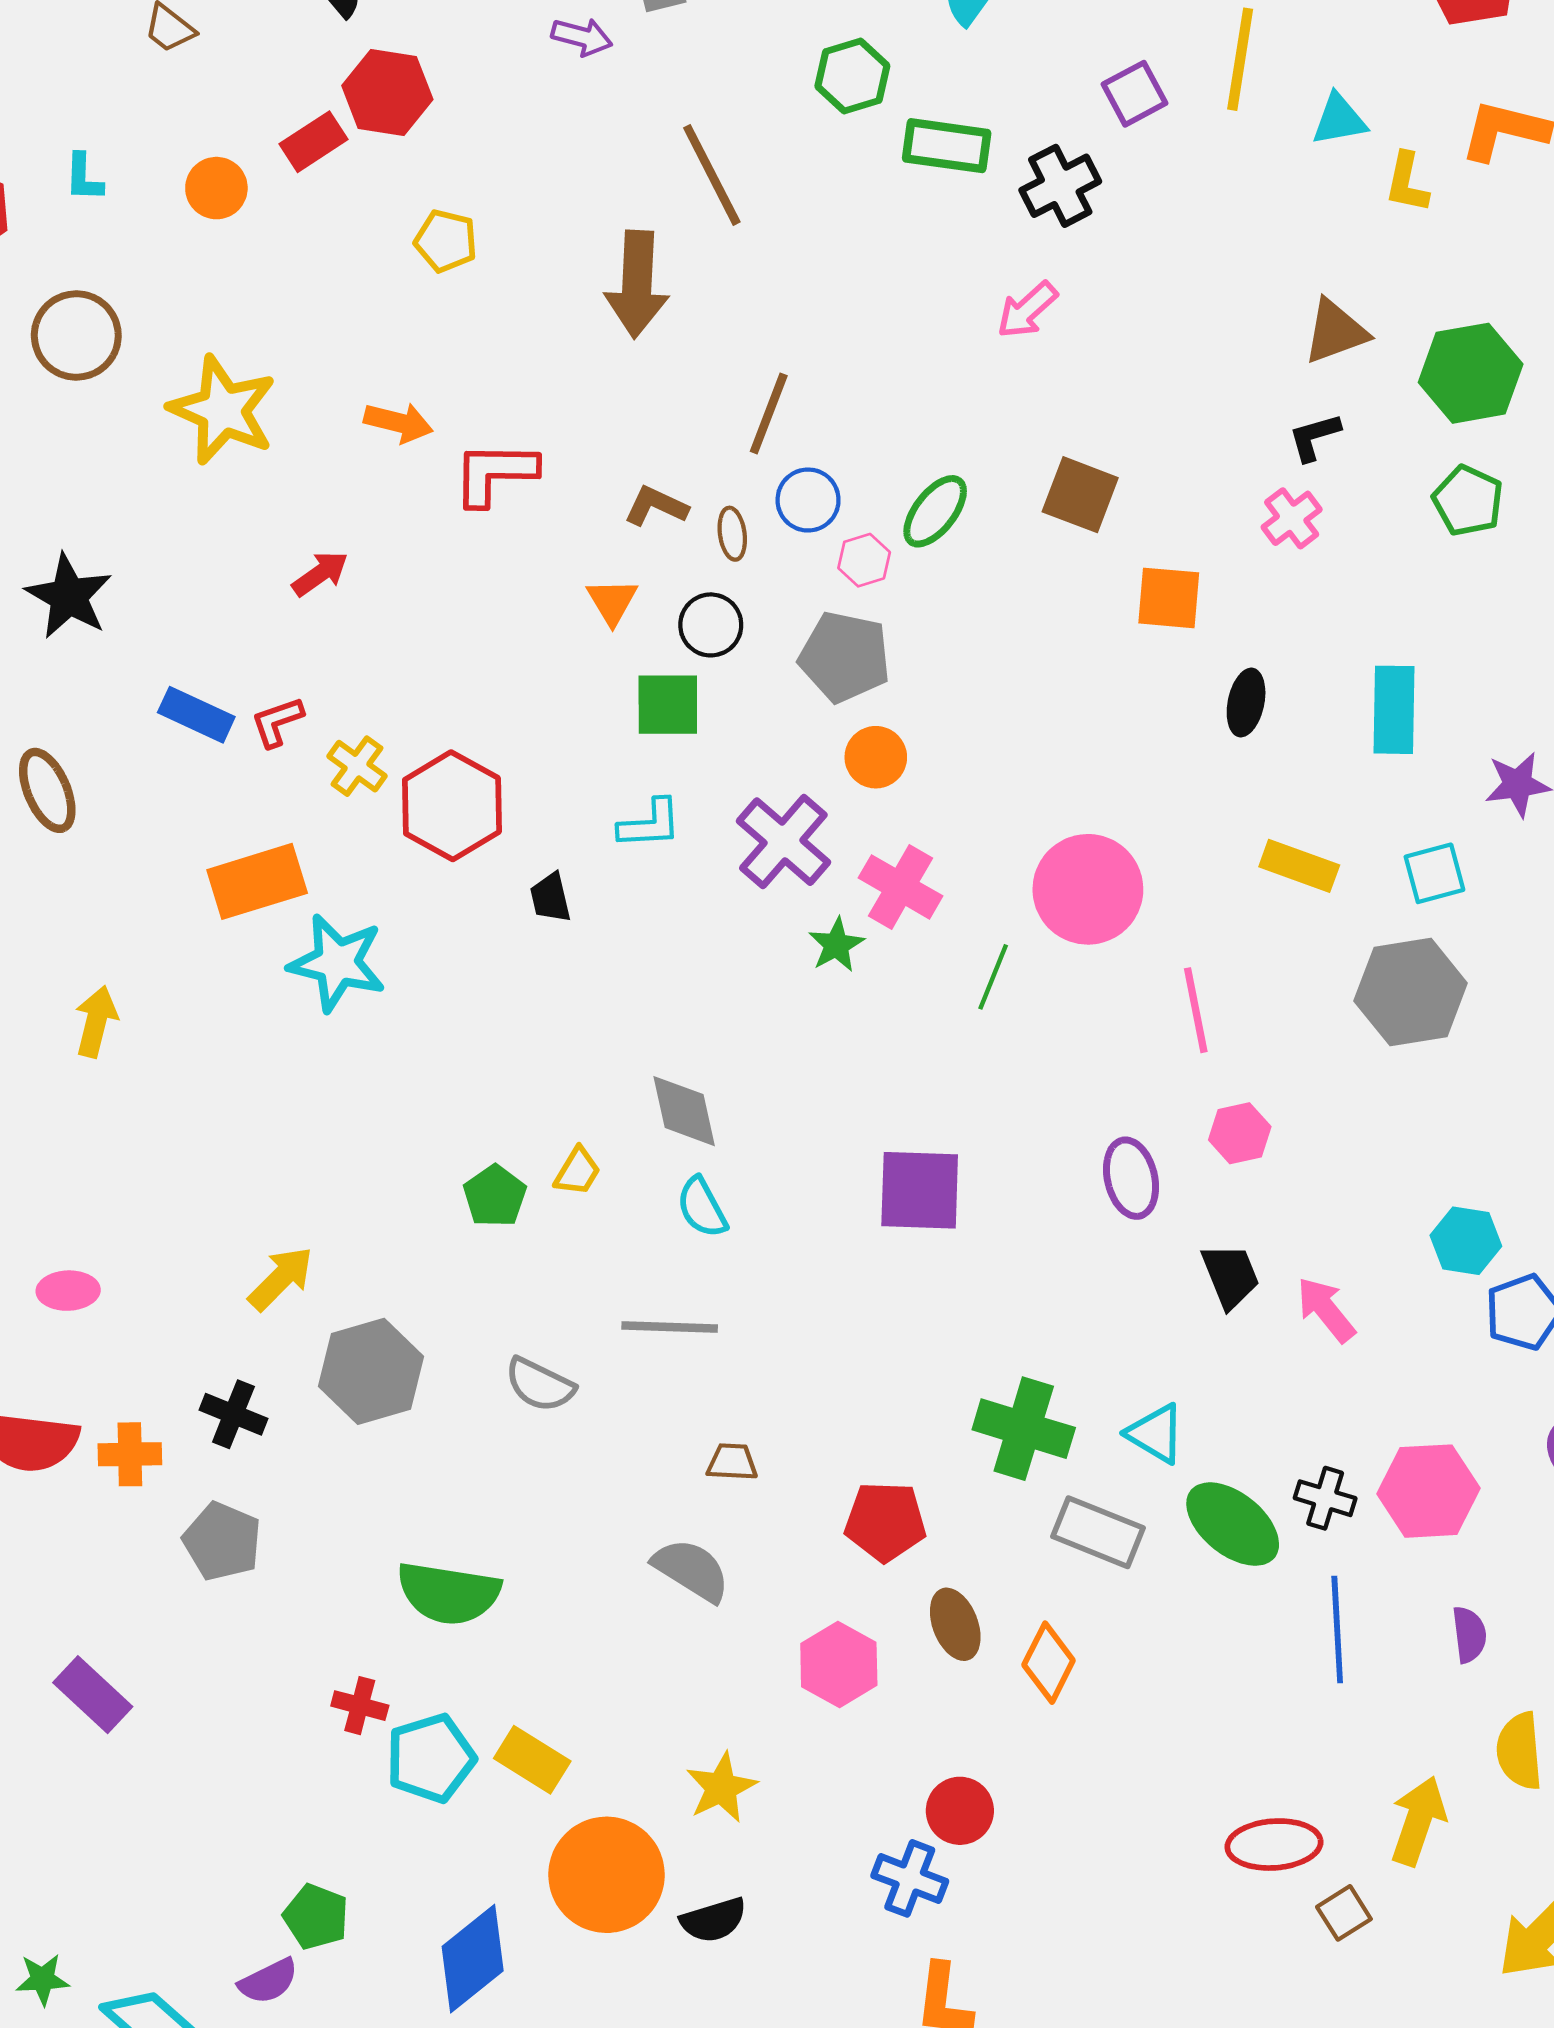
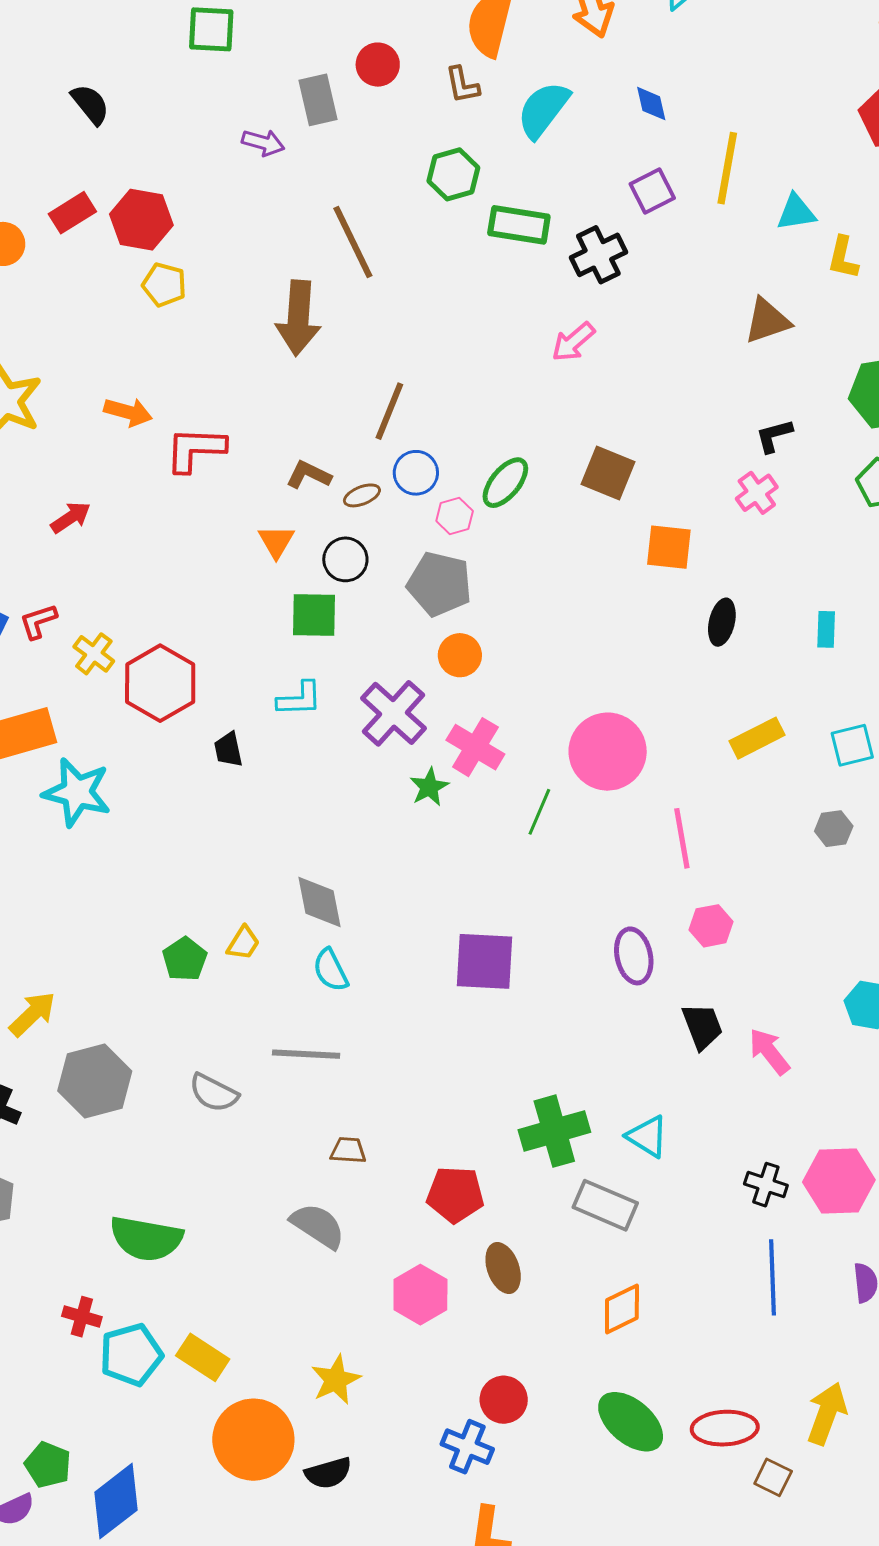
red hexagon: (387, 93) -> (141, 220), moved
brown triangle: (1335, 331) -> (767, 321), moved
brown ellipse: (732, 534) -> (362, 495), turned 75
cyan rectangle: (1394, 710) -> (826, 629), size x0.6
yellow rectangle: (1299, 866) -> (757, 738), turned -48
gray hexagon: (1411, 992) -> (834, 829), size x0.5
green cross: (1024, 1429) -> (554, 1131), turned -34
green ellipse: (1233, 1524) -> (631, 1422), moved
orange diamond: (1049, 1663) -> (622, 1309), moved, turned 36
brown square: (1344, 1913) -> (773, 1477), turned -33
blue diamond: (473, 1959) -> (116, 1501), moved

